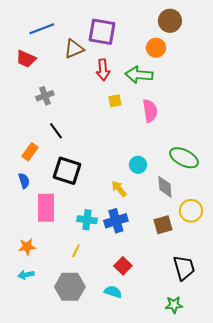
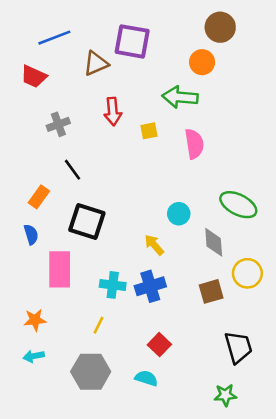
red arrow: (103, 70) -> (113, 111), moved

